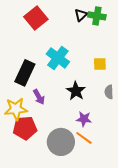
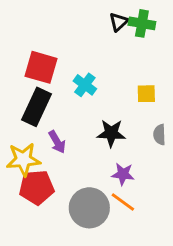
red square: (36, 18) -> (41, 67), moved, turned -35
cyan cross: (58, 58) -> (85, 85), size x0.7
black star: (76, 91) -> (111, 133), turned -30

